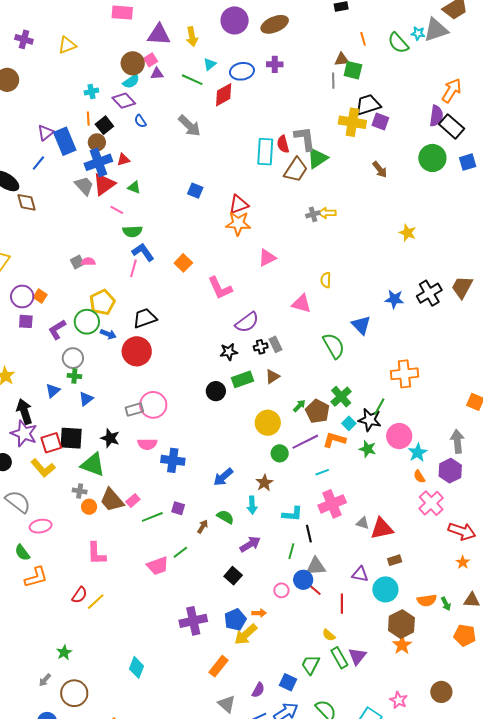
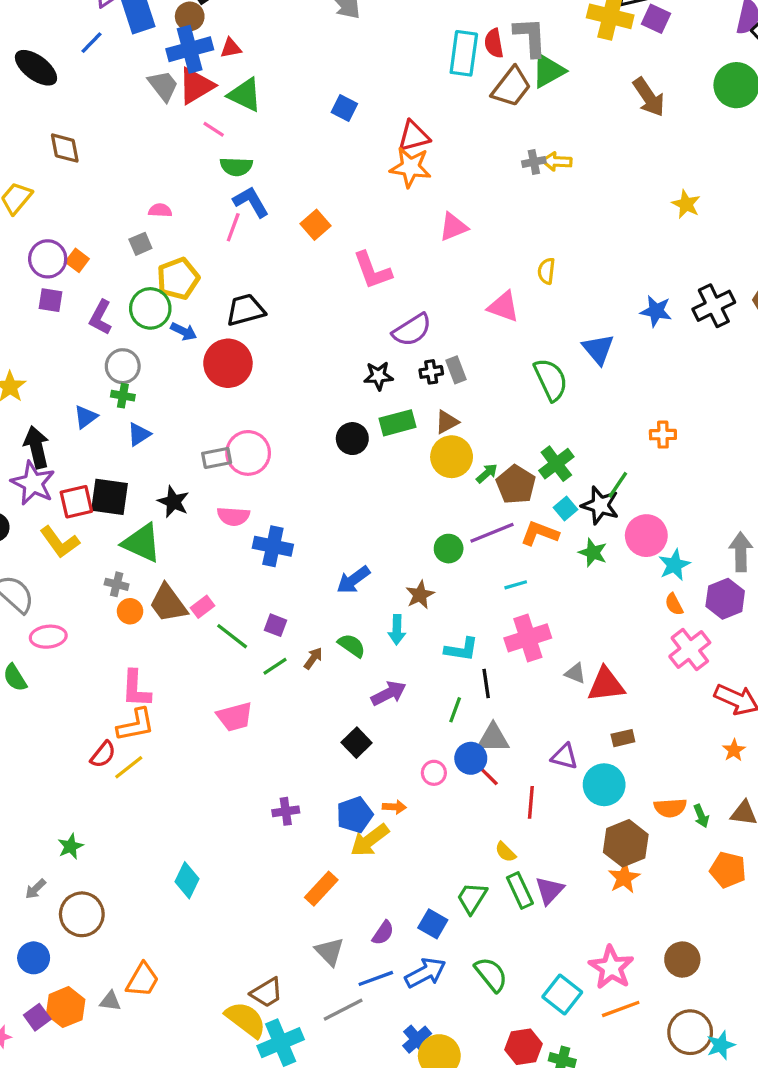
brown arrow: (380, 169) -> (649, 97), size x1.4
green triangle: (134, 187) -> (245, 95), size x1.6
brown diamond: (27, 202) -> (65, 148), moved
gray square: (77, 262) -> (140, 244), moved
purple L-shape: (57, 330) -> (101, 317), turned -35
orange cross: (404, 374) -> (663, 435), size x0.6
yellow circle: (268, 423) -> (452, 457), moved
green line: (152, 517) -> (232, 636), turned 55
green line: (180, 552) -> (275, 666), moved
orange L-shape: (36, 577) -> (136, 725), moved
purple cross: (193, 621) -> (286, 811), size x0.6
pink star: (399, 700) -> (611, 967), size x1.5

